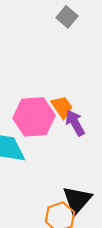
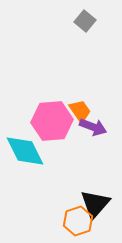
purple arrow: (75, 123) -> (93, 127), turned 140

